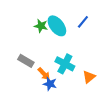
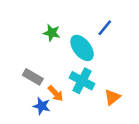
cyan ellipse: (57, 26) -> (82, 48), moved
blue star: (50, 84) -> (42, 106), moved

